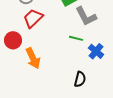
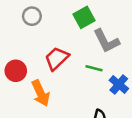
red trapezoid: (33, 18) -> (57, 58), moved

